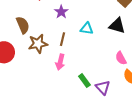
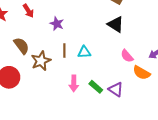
black triangle: (117, 26) -> (116, 24), turned 30
cyan triangle: (87, 29) -> (84, 52), moved
pink arrow: (60, 62) -> (74, 83), moved

